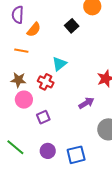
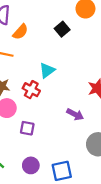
purple arrow: (86, 103) -> (75, 114), turned 56
purple square: (43, 117) -> (27, 128), turned 32

